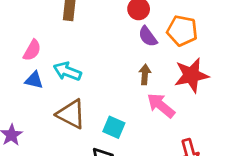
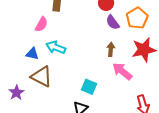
orange pentagon: (182, 31) -> (137, 18), turned 30
pink semicircle: (32, 50) -> (41, 24), moved
brown triangle: (71, 114) -> (42, 76), moved

